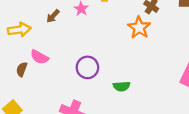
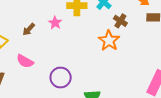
pink semicircle: (39, 57) -> (25, 61), moved

